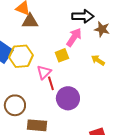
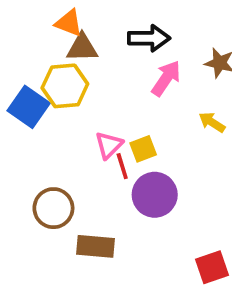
black arrow: (83, 16) -> (149, 38), moved
yellow square: (62, 55) -> (143, 149), moved
yellow hexagon: (21, 56) -> (65, 86), moved

